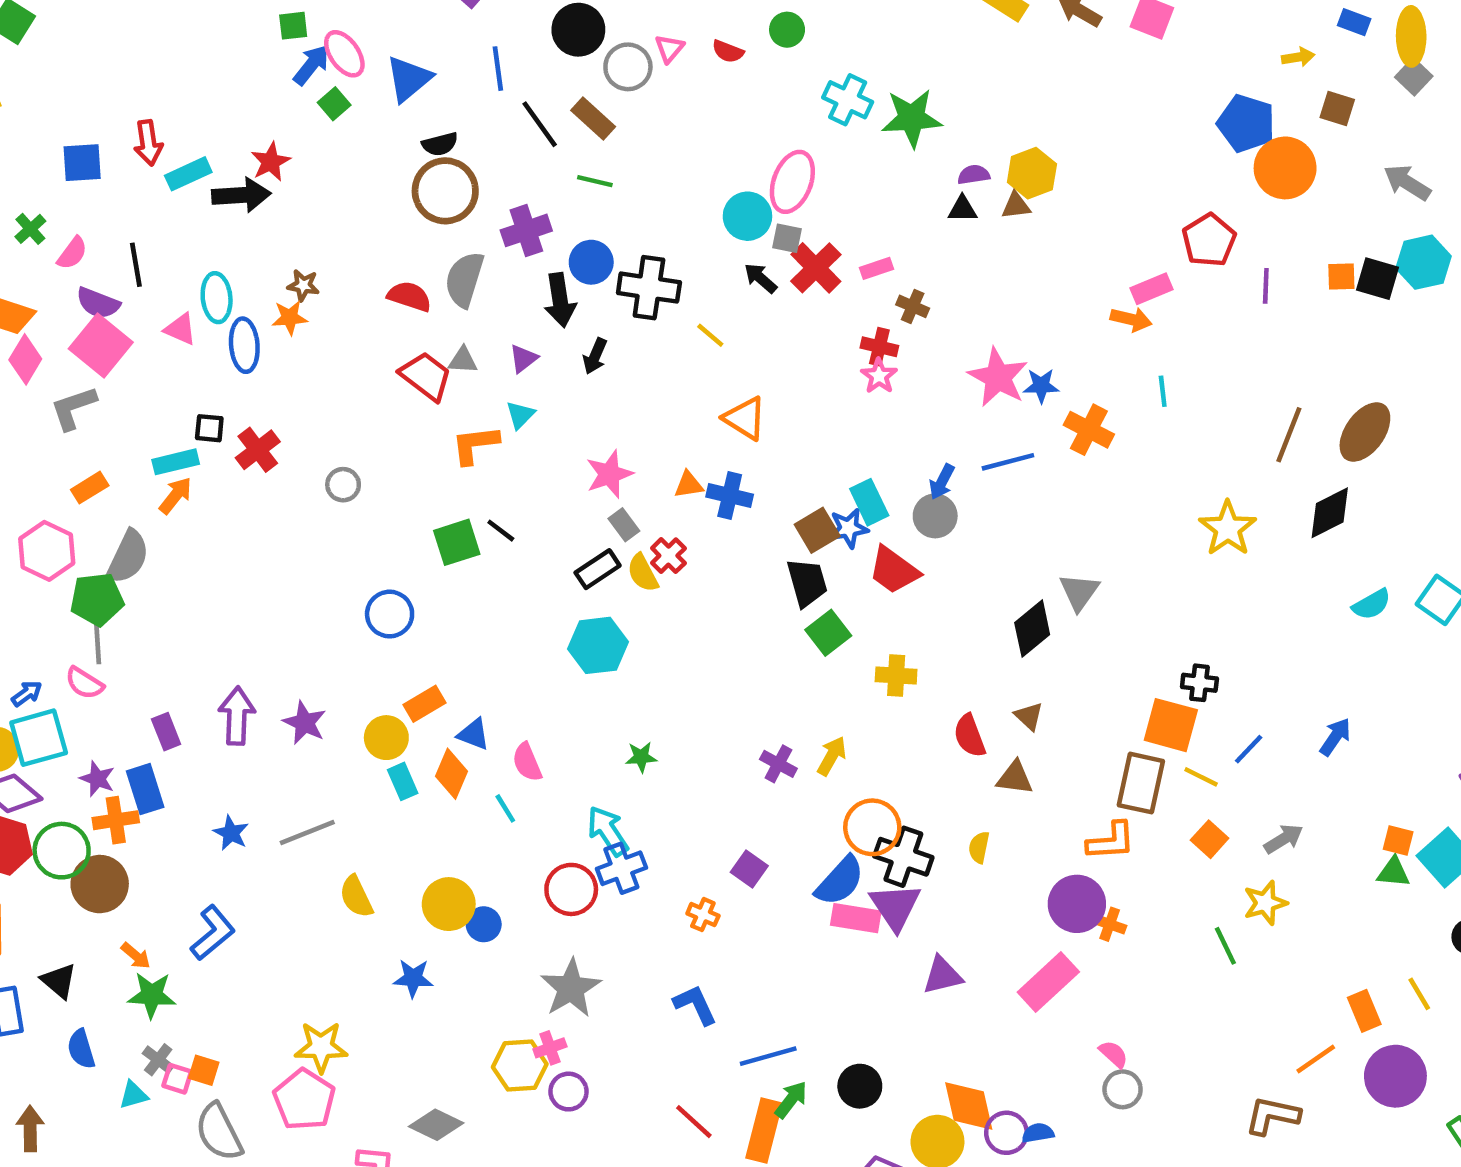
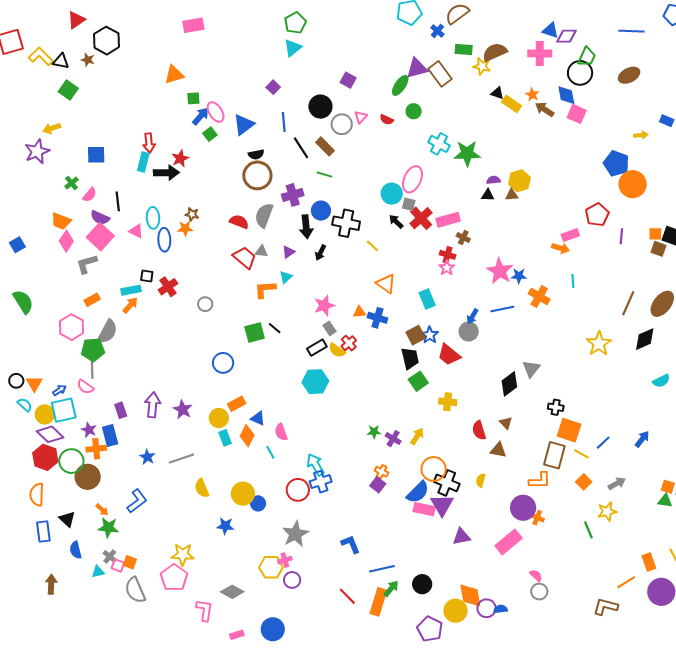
brown square: (1337, 108) -> (658, 249), moved
red arrow: (148, 143) -> (149, 143), moved
cyan rectangle: (188, 174) -> (143, 162), turned -54
pink rectangle: (877, 268) -> (448, 220), size x1.6
cyan rectangle: (869, 502) -> (427, 299), moved
blue star: (848, 528) -> (430, 335), turned -30
yellow semicircle: (643, 573) -> (337, 350), turned -30
black cross: (1199, 683) -> (556, 407), moved
green star: (641, 757) -> (374, 432), moved
orange cross: (703, 915) -> (382, 472), moved

